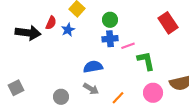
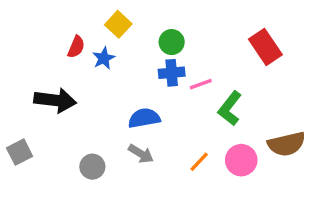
black arrow: (28, 33) -> (55, 100), moved
green L-shape: (146, 61) -> (230, 108), turned -130
orange line: (118, 98) -> (199, 162), moved

